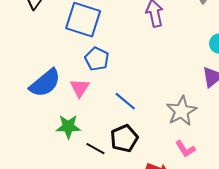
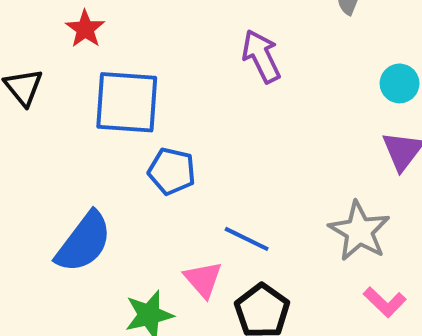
pink triangle: (80, 88) -> (203, 279), moved

